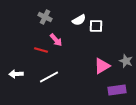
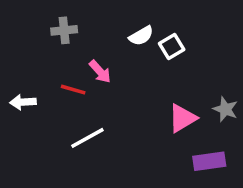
gray cross: (45, 17) -> (64, 30), moved, turned -32
white square: (96, 26) -> (172, 47), turned -32
white arrow: (16, 74) -> (23, 102), moved

